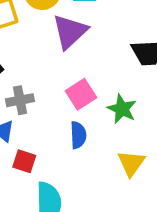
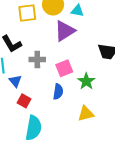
gray cross: (20, 100) -> (37, 60), moved
yellow triangle: (131, 163) -> (86, 114), turned 30

